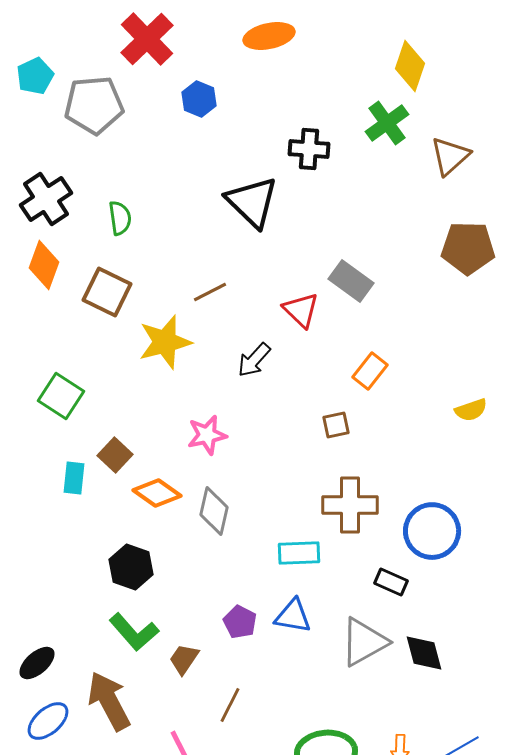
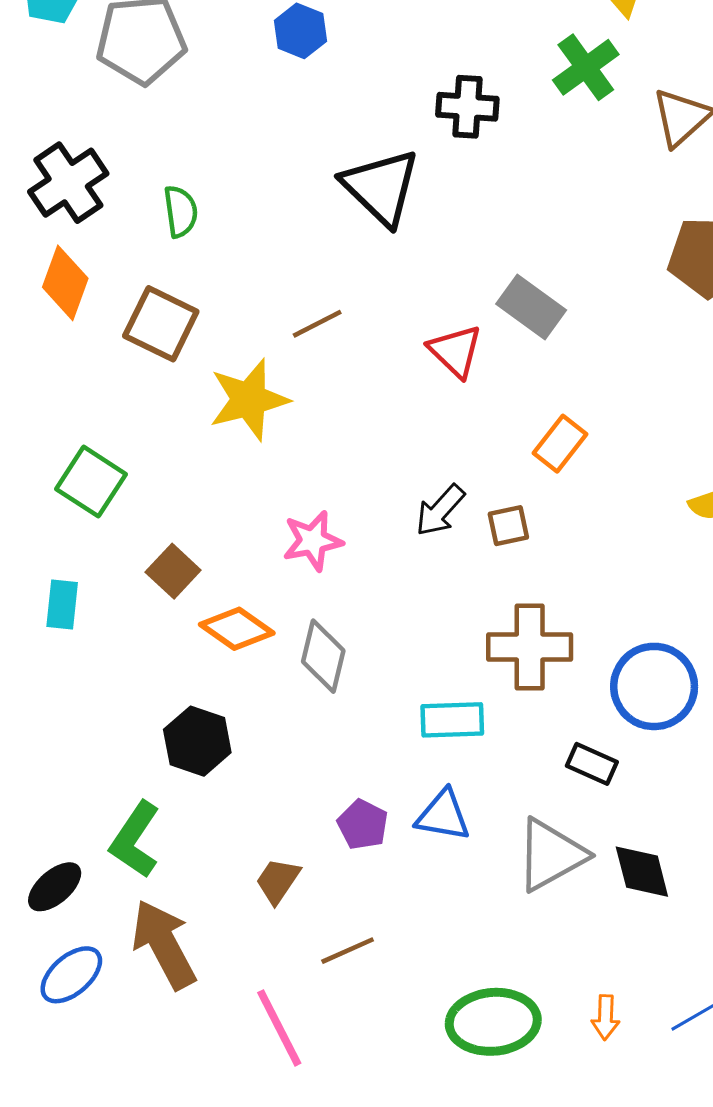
black arrow: (254, 360) -> (440, 510), moved
cyan rectangle: (74, 478) -> (62, 605), moved
green L-shape: (134, 632) -> (135, 840), moved, turned 75
brown line: (230, 705) -> (348, 951), turned 39

